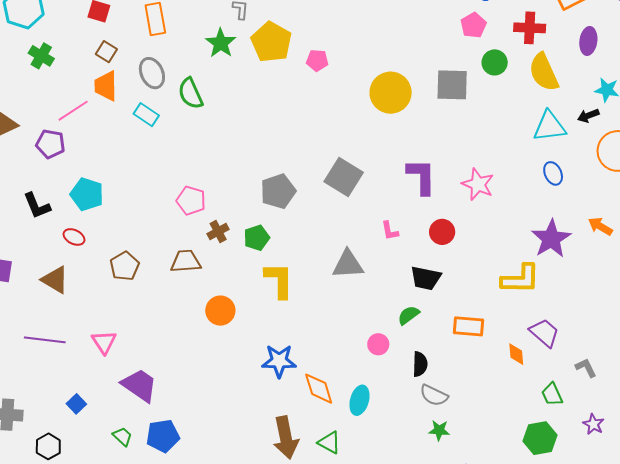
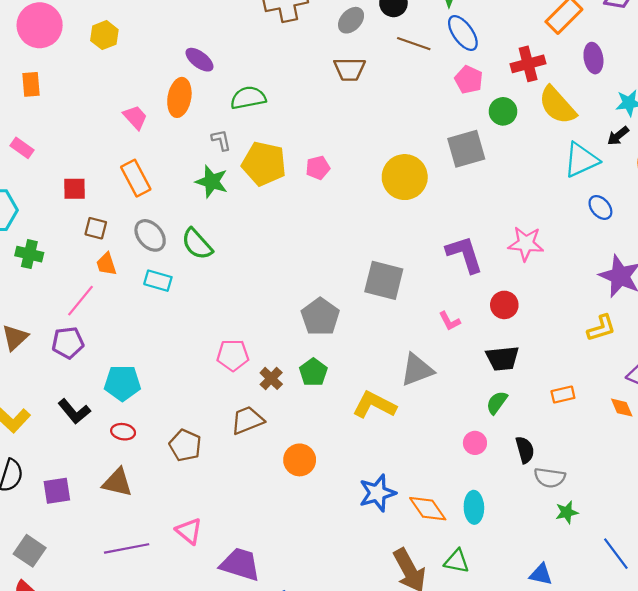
orange trapezoid: (106, 86) -> (106, 264), size x0.7
yellow L-shape: (520, 279) -> (601, 328), size x0.7
yellow L-shape: (279, 280) -> (374, 405), moved, turned -45
orange rectangle: (469, 326) -> (563, 394), size x0.7

